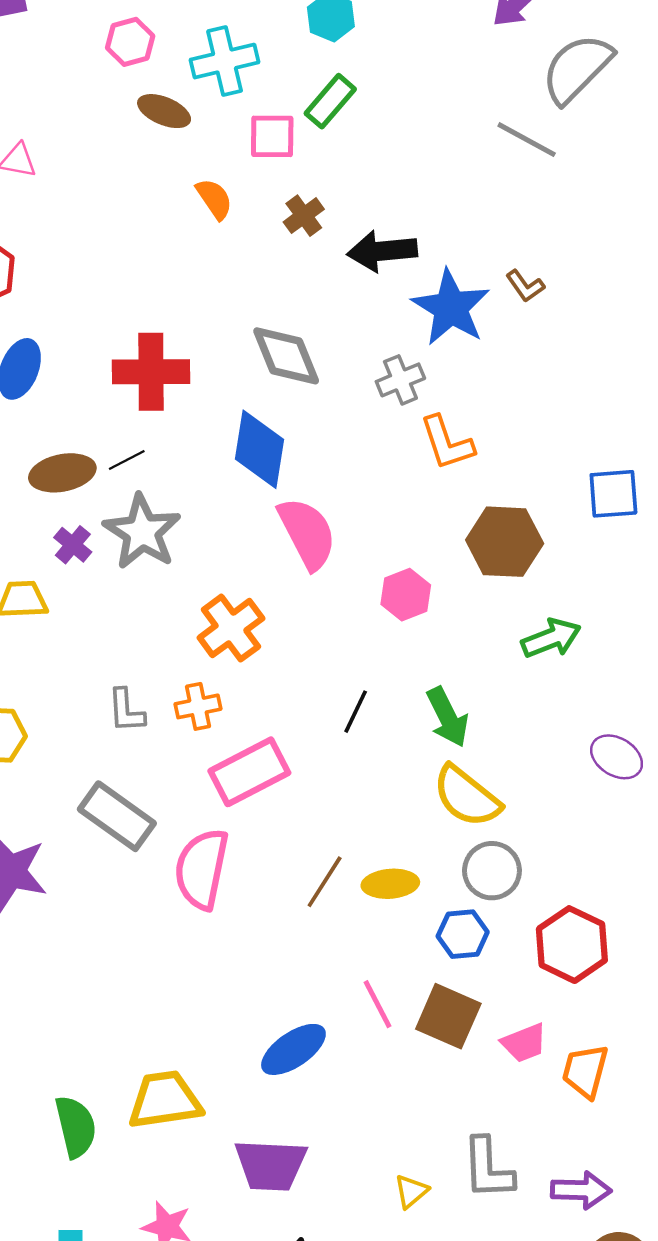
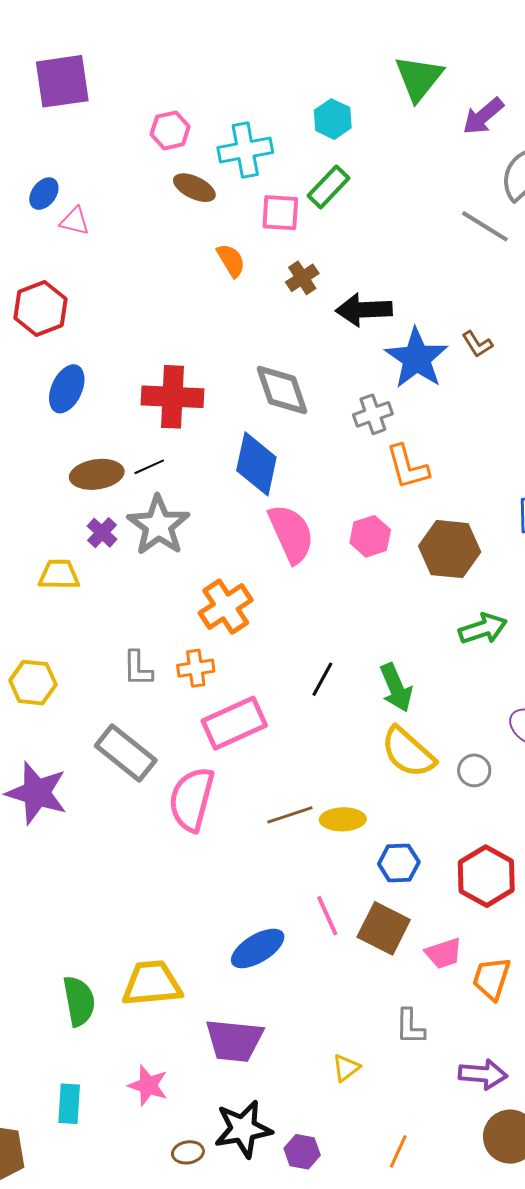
pink hexagon: (406, 595) -> (370, 536), moved
gray circle: (492, 871) -> (474, 770), moved, size x0.7
brown line: (325, 882) -> (290, 815), turned 36
gray L-shape: (488, 1168) -> (410, 1027), moved, size x0.7

